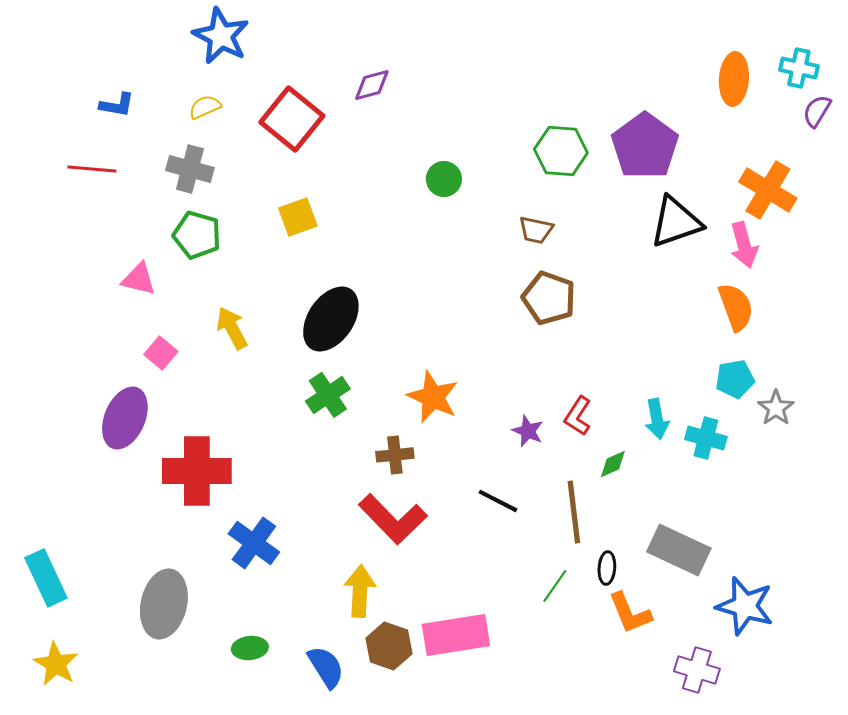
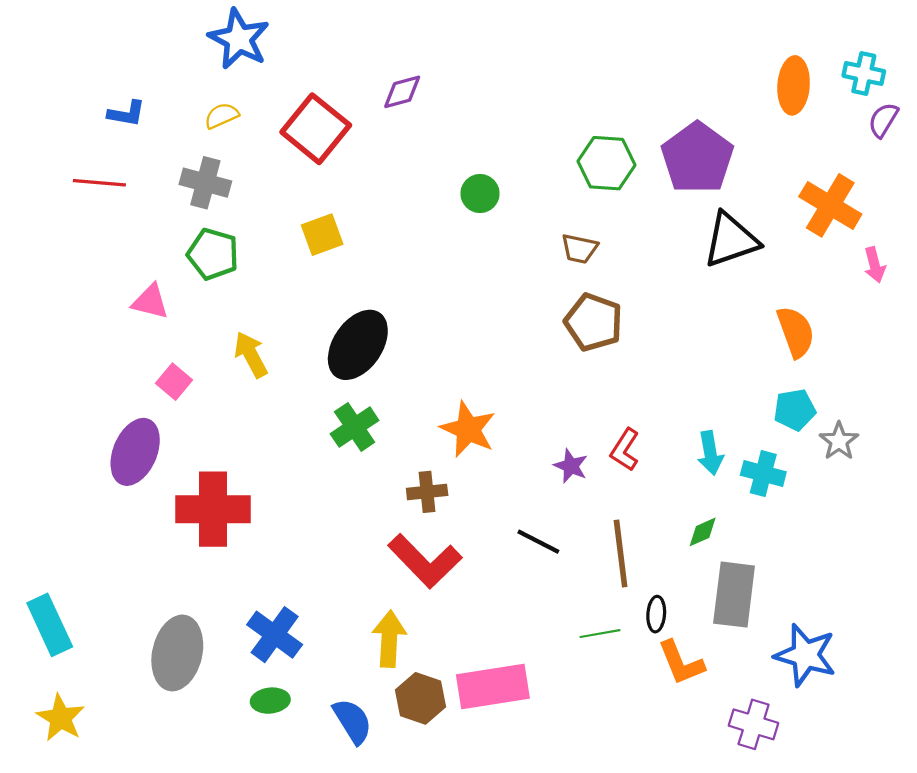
pink arrow: (744, 245) -> (875, 265), moved, size x0.7
green diamond: (613, 464) -> (703, 532), moved
blue cross: (254, 543) -> (275, 635), moved
gray rectangle: (679, 550) -> (734, 595), turned 72
green line: (555, 586) -> (600, 634), turned 45

